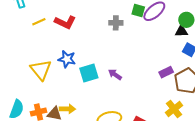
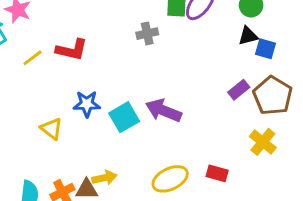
black triangle: (181, 31) -> (248, 36), moved
yellow triangle: (41, 70) -> (51, 129), size x0.7
purple arrow: (115, 74) -> (163, 111), size x1.6

